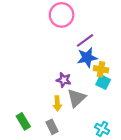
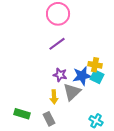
purple line: (85, 40) -> (57, 44), moved
blue star: (87, 58) -> (82, 76), moved
green rectangle: (23, 121) -> (22, 114), turned -42

